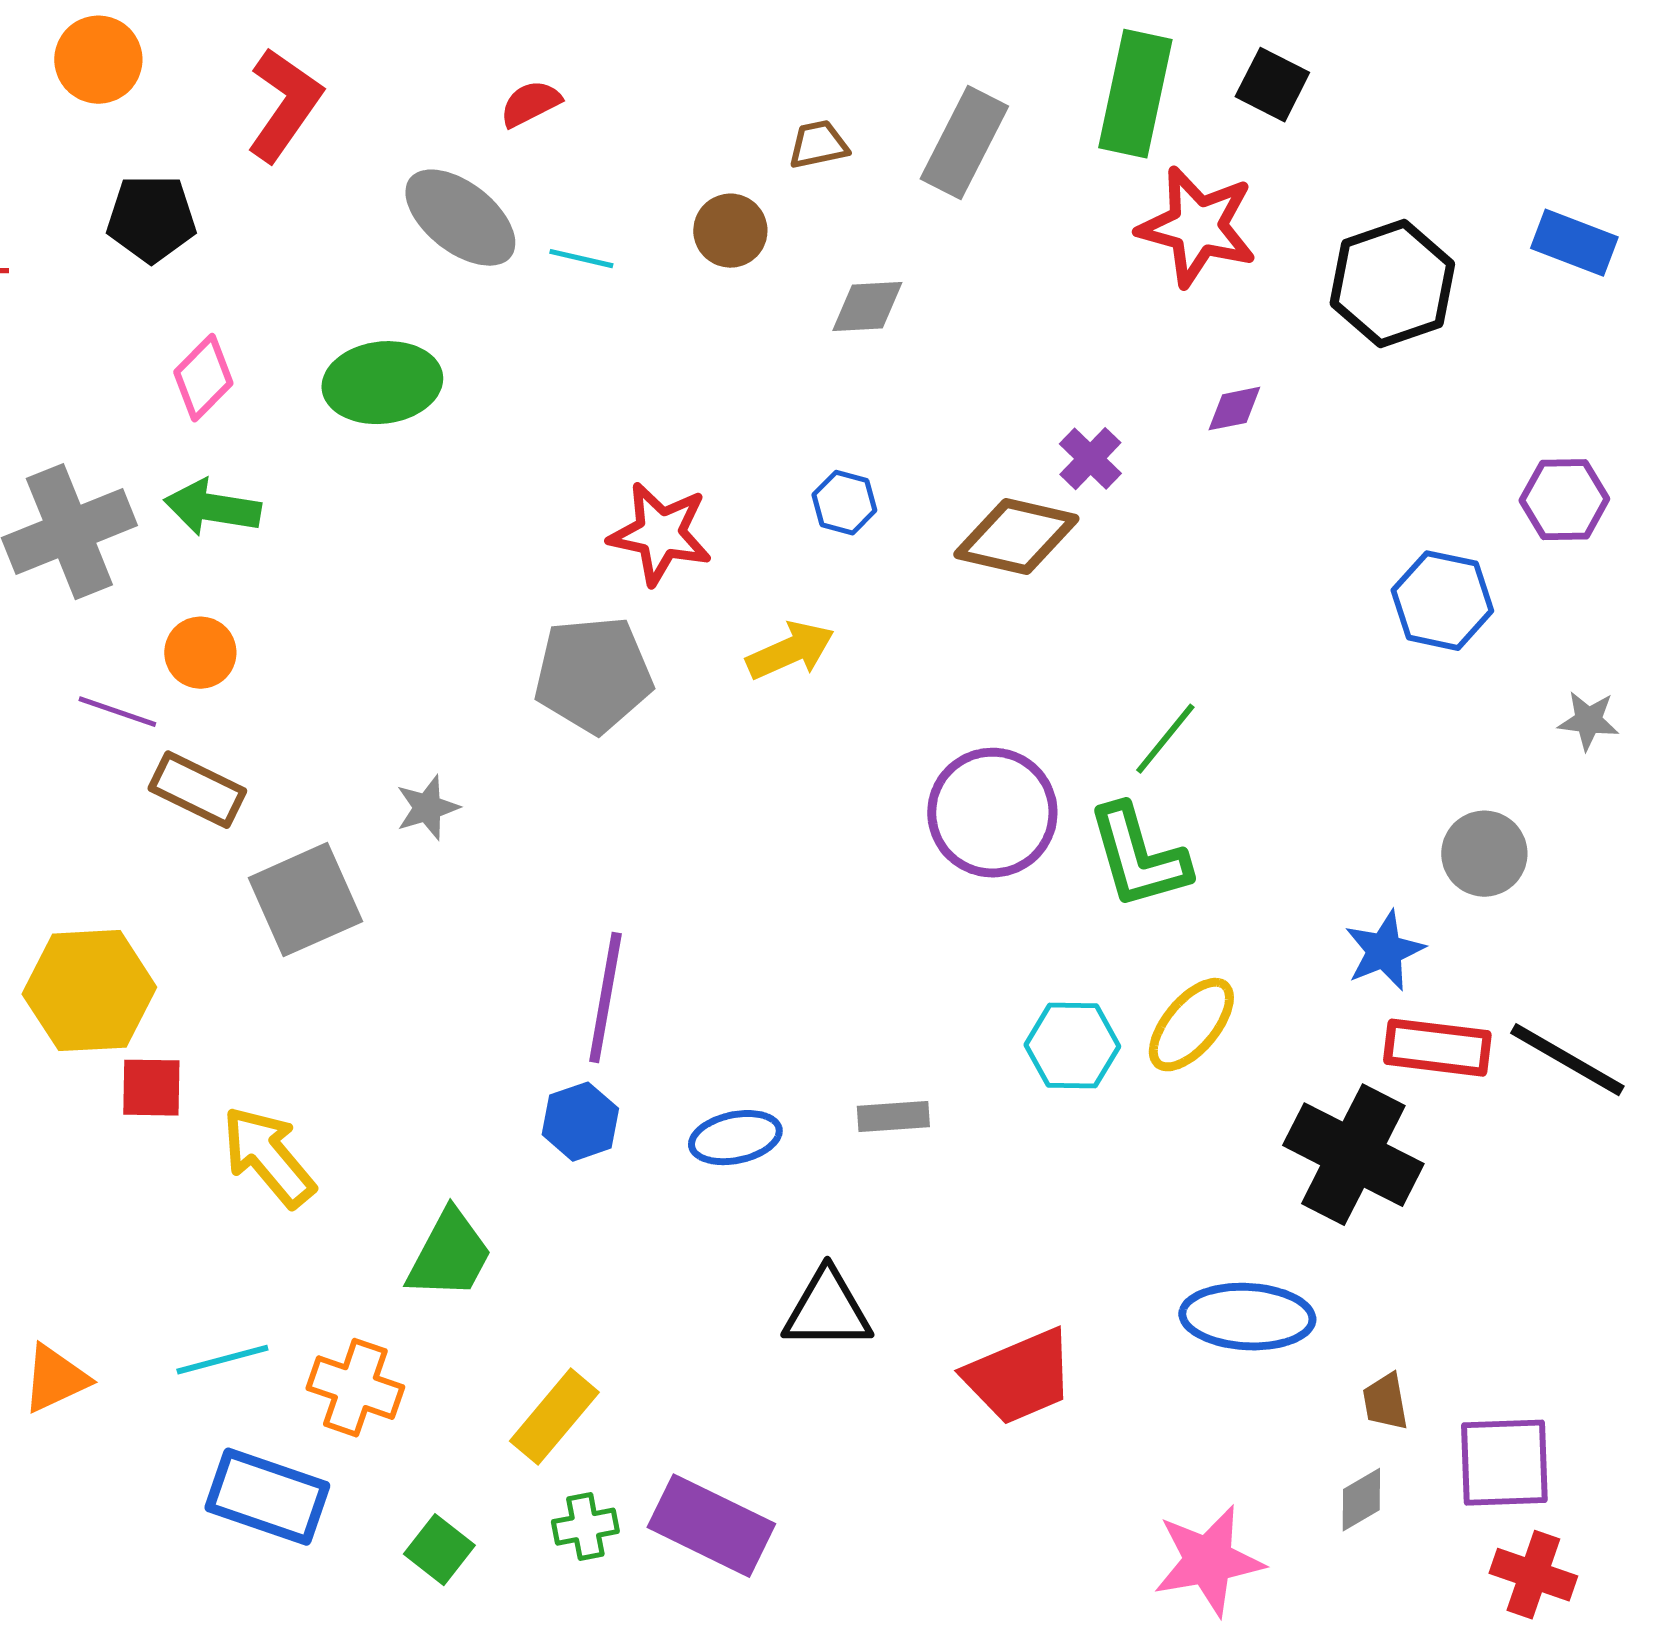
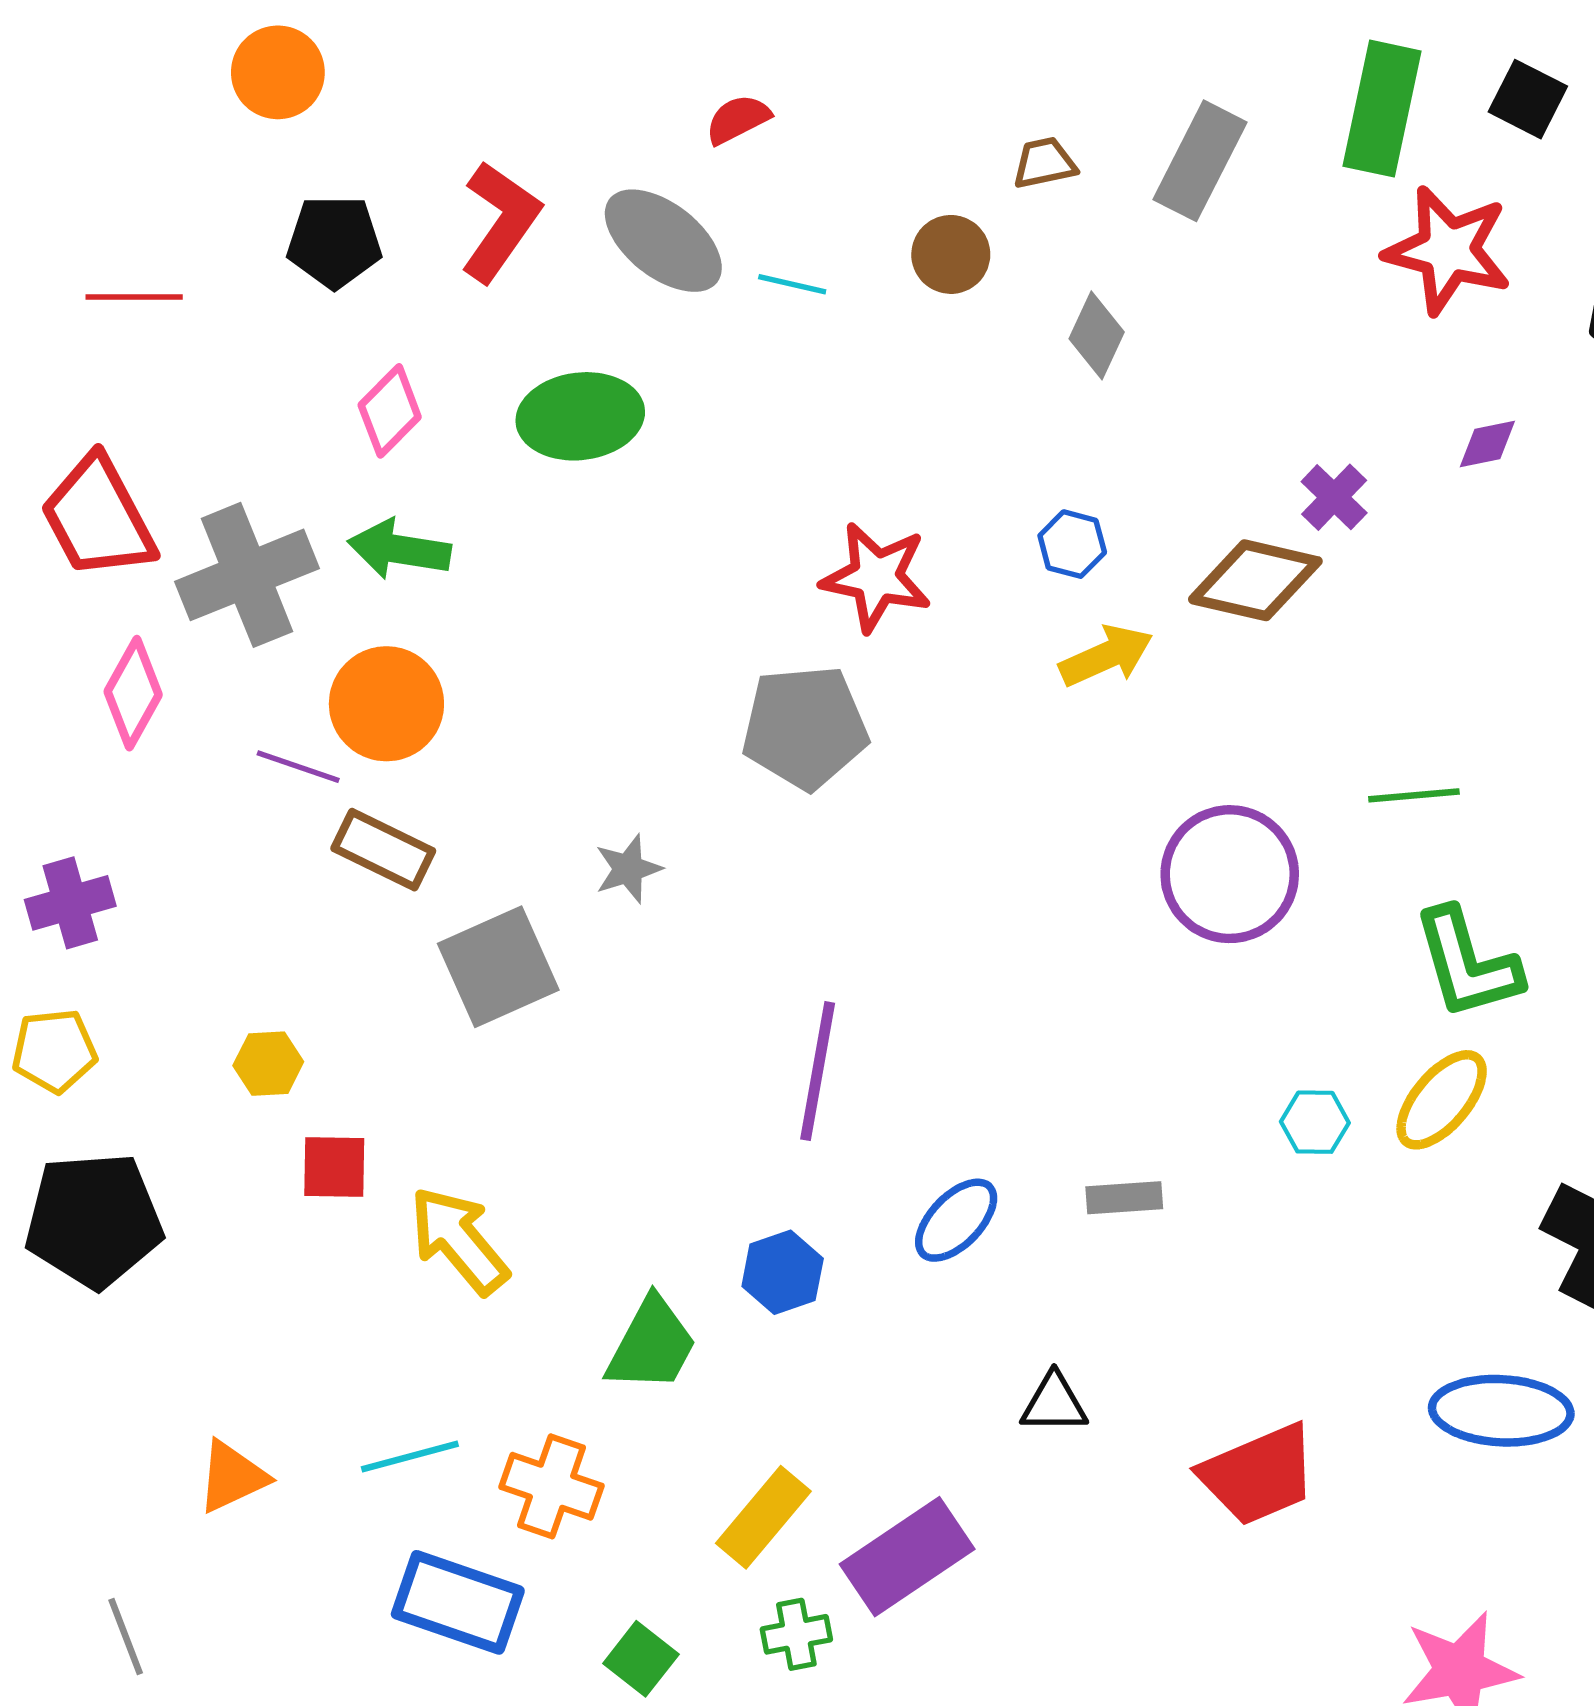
red L-shape: (284, 105) -> (500, 221), moved
gray diamond: (867, 307) -> (1097, 335), turned -62
yellow arrow: (790, 651) -> (1106, 656), moved
orange circle: (200, 653) -> (386, 704), size x1.5
green line: (1165, 739) -> (1414, 795), turned 46
green L-shape: (1138, 857) -> (1467, 964), moved
yellow hexagon: (89, 991) -> (268, 1064), size x0.5
cyan hexagon: (1072, 1046) -> (1315, 1122), size x0.7
blue hexagon: (580, 1122) -> (783, 1272), moved
blue ellipse: (735, 1138) -> (956, 1220), turned -34
black triangle: (827, 1310) -> (1054, 1403), size x0.7
purple rectangle: (711, 1526) -> (907, 1557), moved, turned -60

